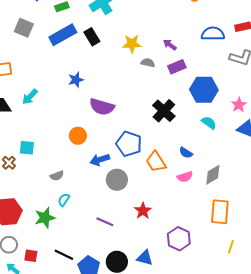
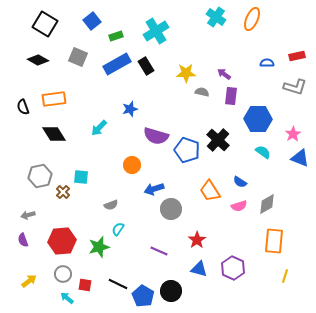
blue semicircle: (213, 34) -> (267, 63), size x0.6
purple rectangle: (177, 67) -> (231, 96), turned -60
cyan arrow: (30, 97) -> (99, 128), moved
blue pentagon: (129, 144) -> (187, 150), moved
blue triangle: (145, 258) -> (199, 269), moved

